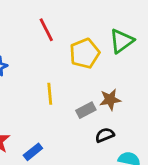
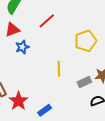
red line: (46, 30) -> (47, 21), moved, turned 72

